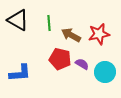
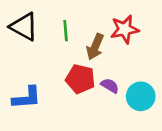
red star: (99, 34) -> (125, 29), moved
brown arrow: (71, 35) -> (95, 47), turned -96

